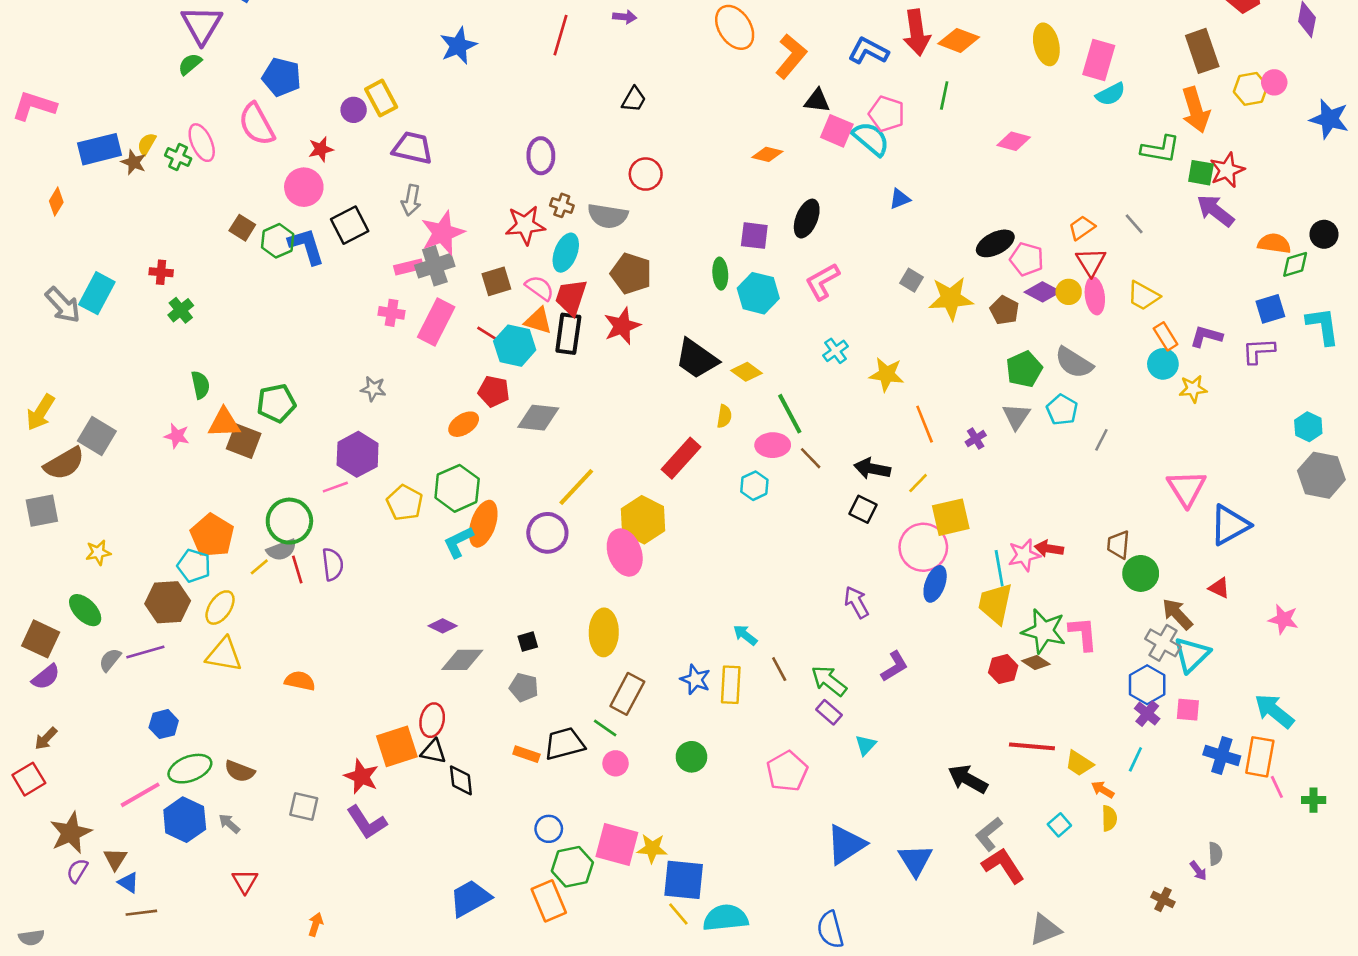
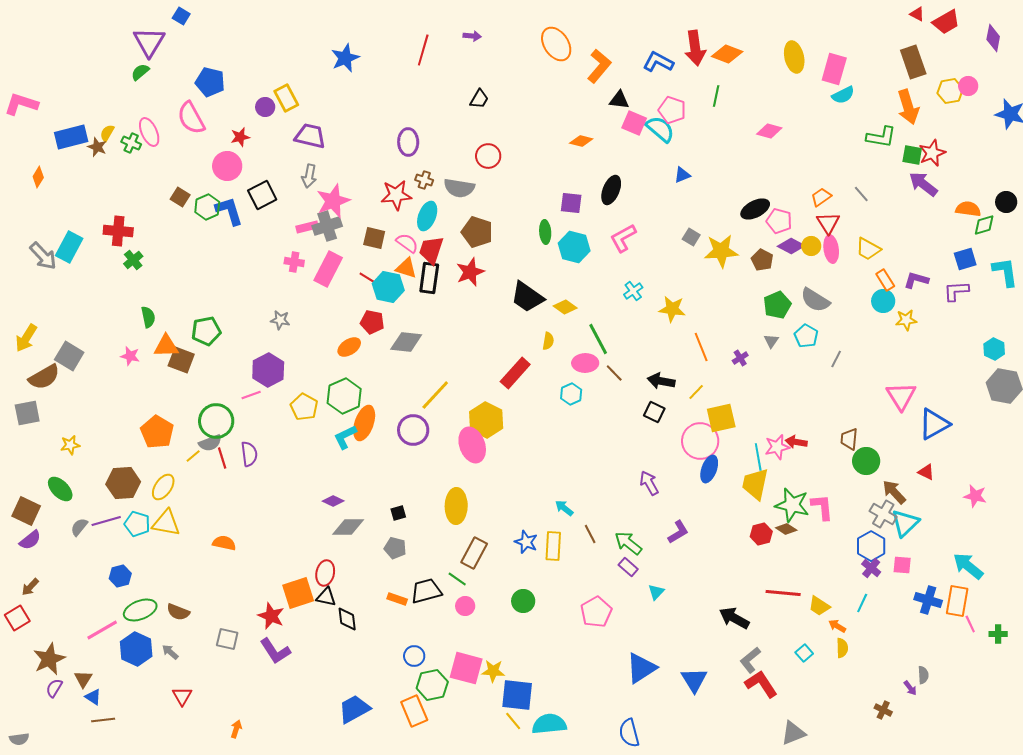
red cross: (161, 272) -> (118, 231), size x1.6
brown square: (496, 281) -> (374, 238), turned 30
gray triangle: (1016, 416) -> (771, 341), size x0.7
cyan pentagon: (194, 566) -> (137, 524), moved

